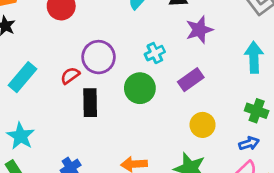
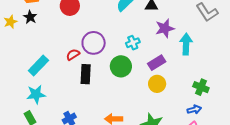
cyan arrow: (254, 57) -> (186, 44), moved
cyan rectangle: (23, 77) -> (38, 65), moved
yellow circle: (203, 125) -> (157, 84), moved
cyan star: (21, 136) -> (36, 94), turned 30

